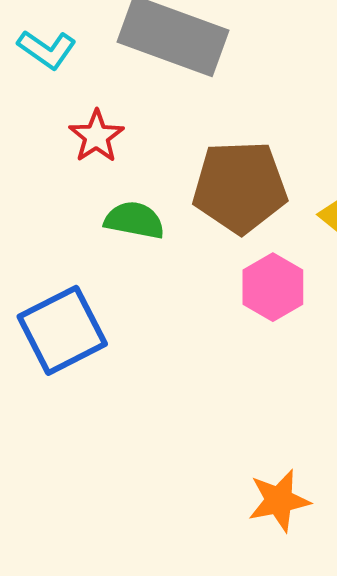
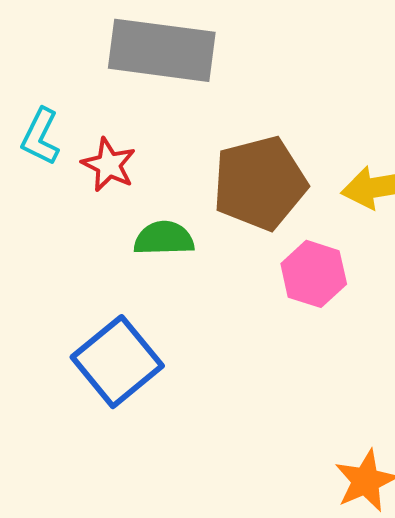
cyan L-shape: (47, 49) -> (40, 137), moved, turned 94

